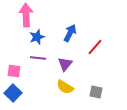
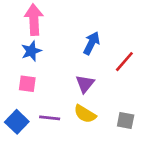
blue star: (37, 37) -> (31, 51), moved
purple line: (38, 58) -> (50, 118), moved
pink square: (14, 71) -> (27, 84), moved

